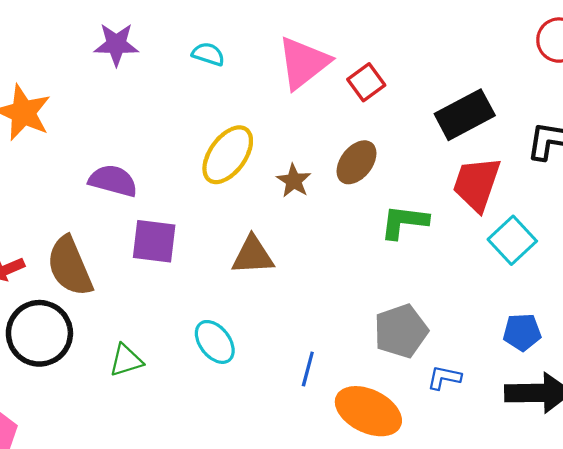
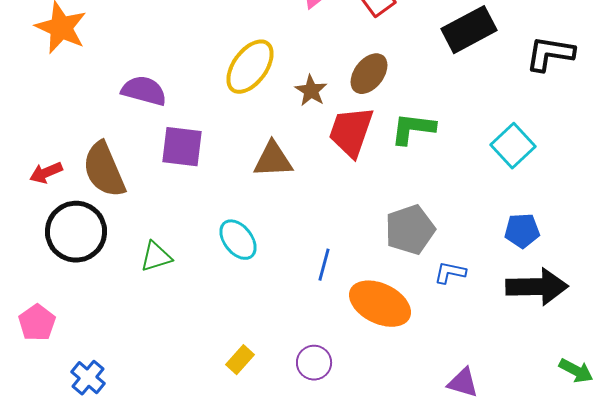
red trapezoid: (477, 184) -> (351, 132), moved

